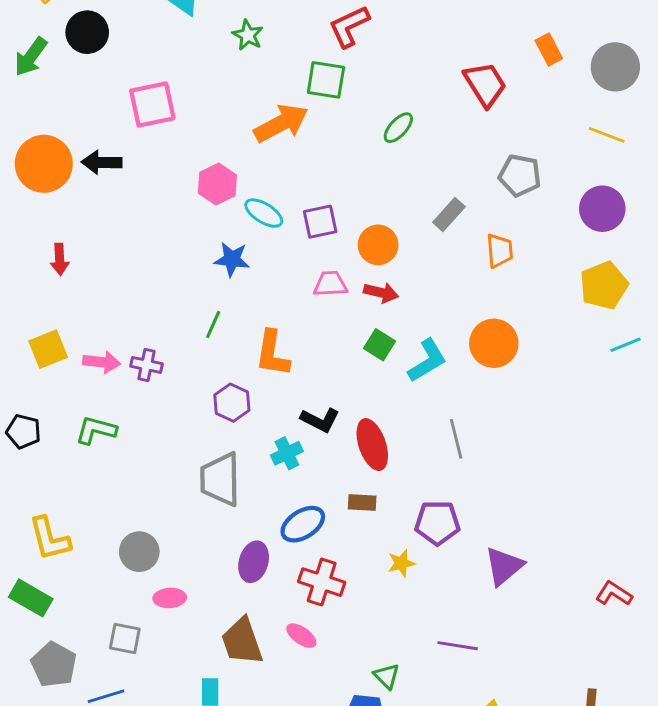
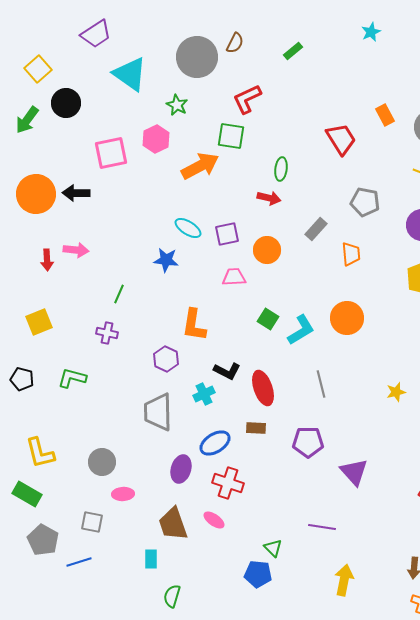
green ellipse: (398, 128) -> (281, 169), turned -35
pink hexagon: (217, 184) -> (156, 139), moved
red arrow: (381, 293) -> (269, 198), moved
green line: (213, 324) -> (119, 294), moved
pink arrow: (102, 362) -> (76, 250), moved
yellow star: (401, 563) -> (396, 392), moved
purple triangle: (504, 566) -> (354, 472), turned -32

